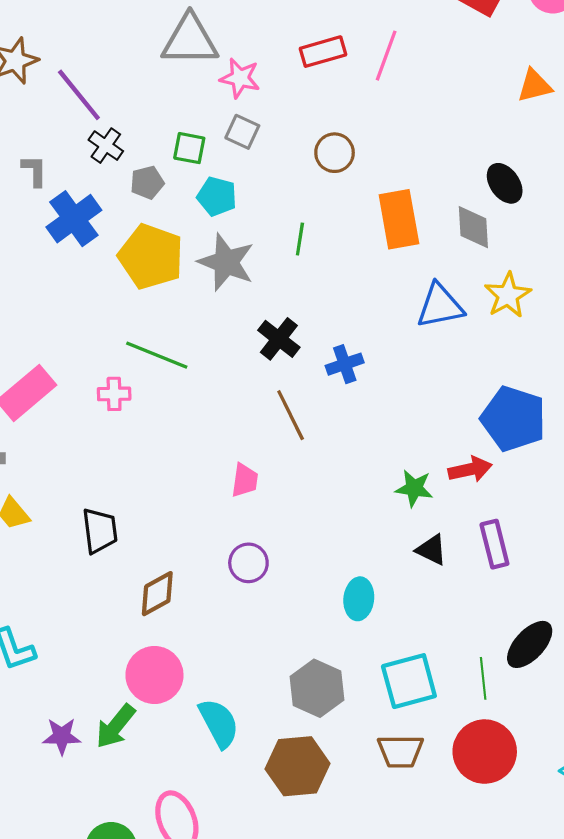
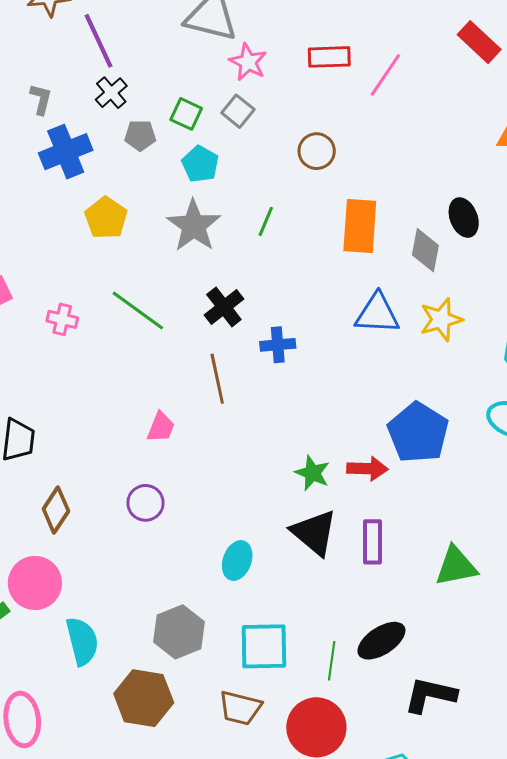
yellow pentagon: (151, 257) -> (106, 218), moved, size x0.7
green line: (157, 355) -> (138, 311), moved
black triangle: (431, 550) -> (314, 533), size x1.6
brown diamond: (157, 594) -> (56, 510), turned -42

